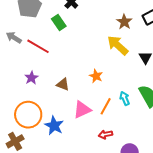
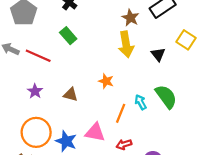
green rectangle: (59, 22) -> (68, 36), moved
yellow arrow: (118, 45) -> (126, 44), turned -135
pink triangle: (82, 110) -> (95, 132), moved, turned 42

